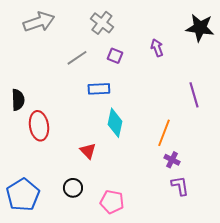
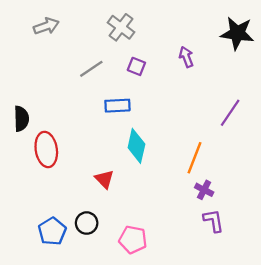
gray arrow: (39, 22) -> (46, 26), size x0.7
purple line: (194, 95) -> (230, 113), turned 50
blue pentagon: (23, 195) -> (52, 231), moved, size x0.7

